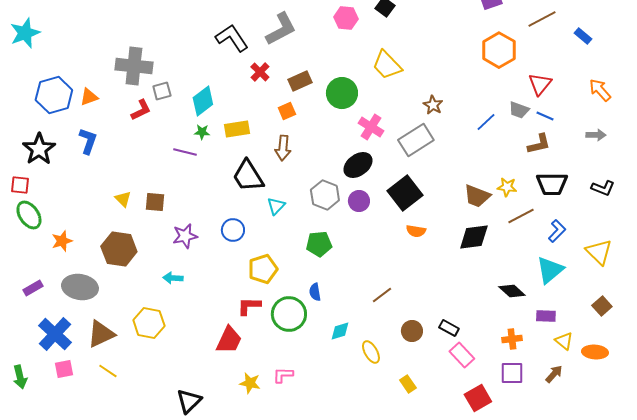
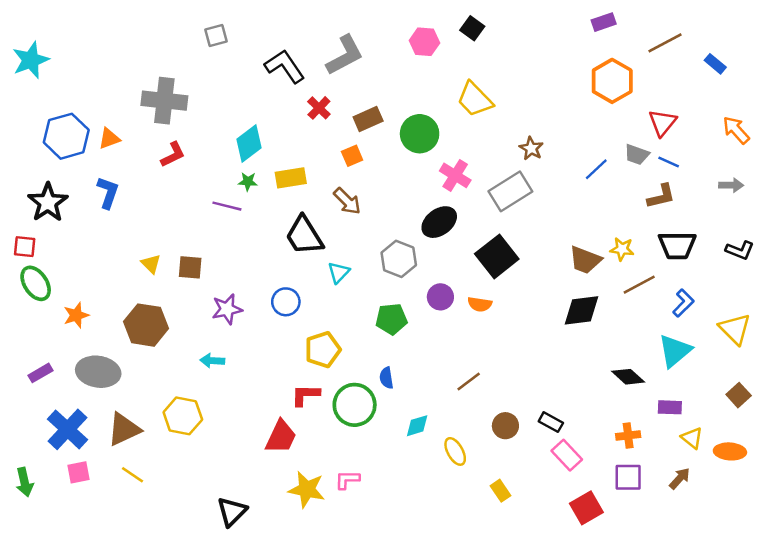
gray square: (162, 91) -> (216, 36), moved
brown arrow: (283, 148) -> (347, 201), turned -50
purple circle: (359, 201) -> (440, 297), moved
orange semicircle: (416, 231) -> (480, 304), moved
yellow star: (250, 383) -> (307, 489), size x1.4

